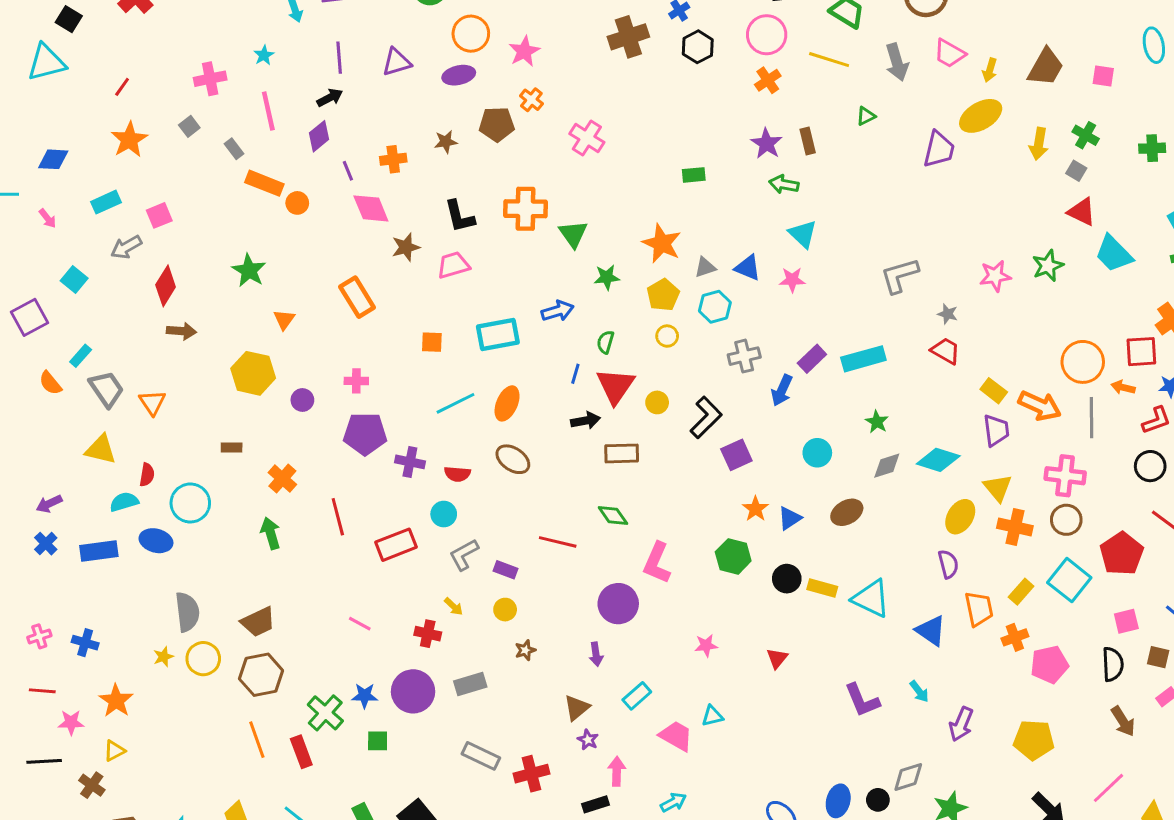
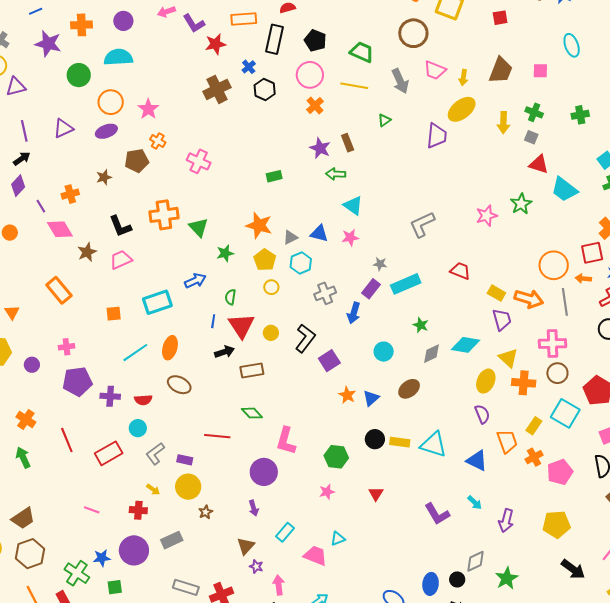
gray star: (948, 314) -> (380, 264), moved
green hexagon: (733, 556) -> (336, 457), moved
yellow circle: (505, 610) -> (188, 487), size x1.6

